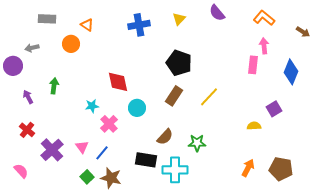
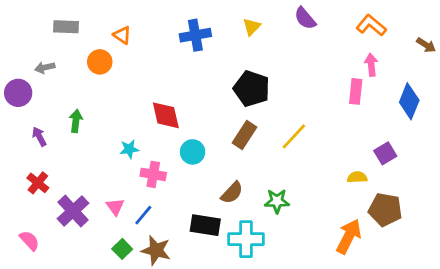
pink cross: (109, 124) -> (153, 174), turned -36
orange arrow: (248, 168) -> (349, 236), size x1.4
brown pentagon: (281, 169) -> (385, 210), moved

